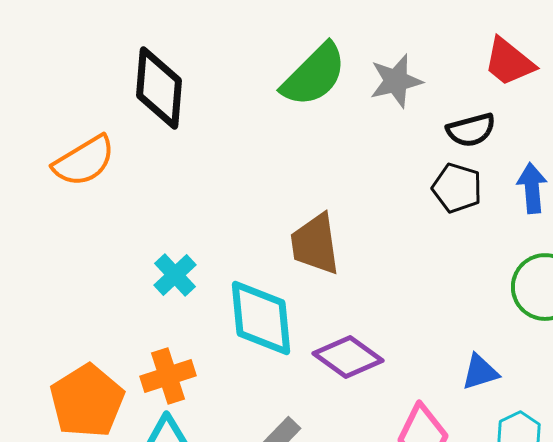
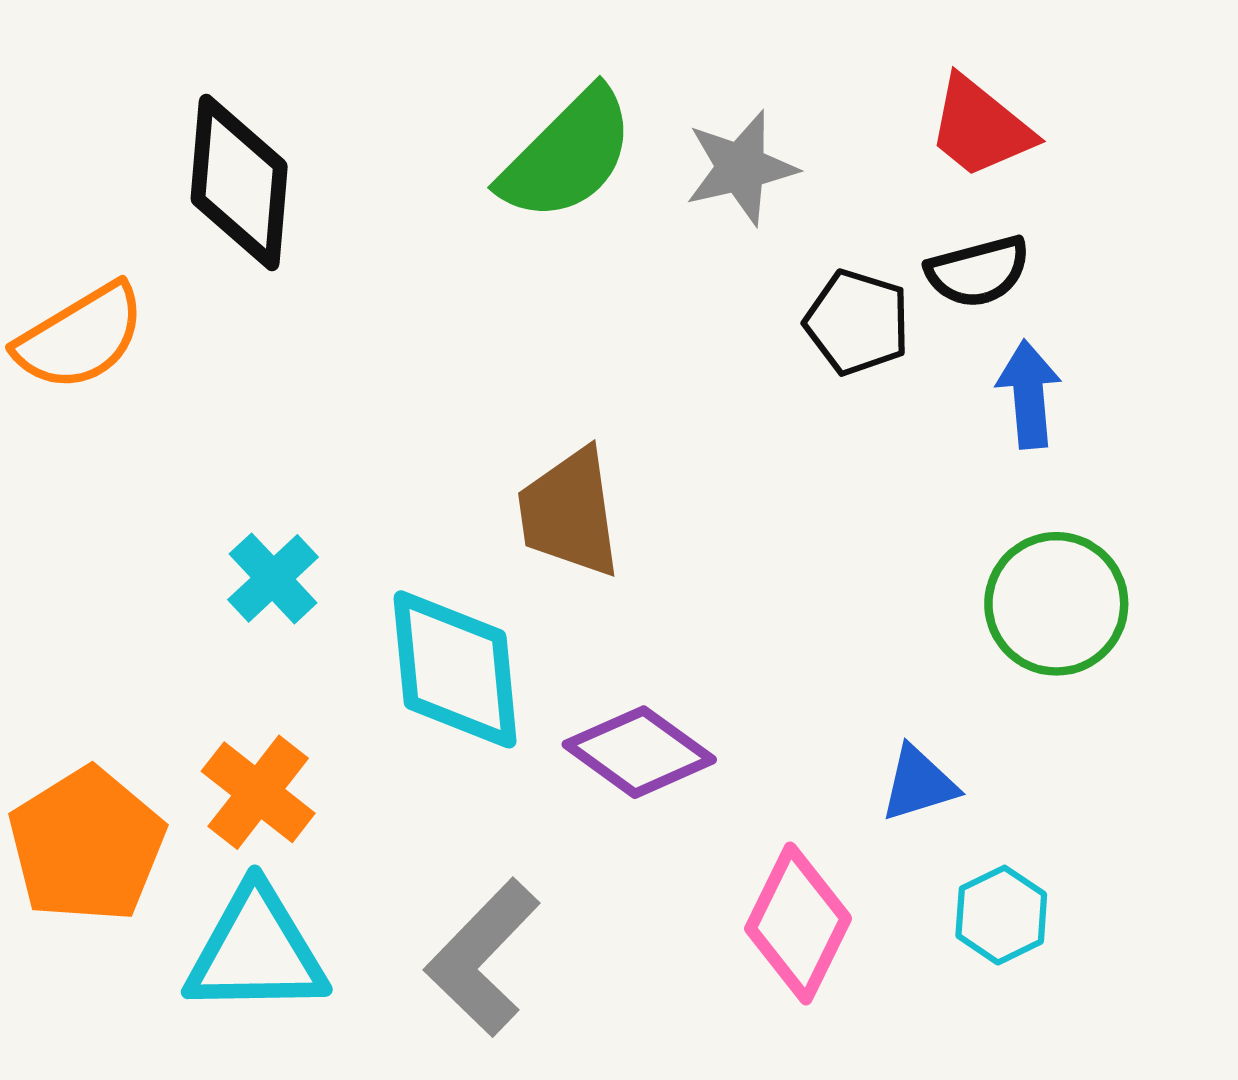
black semicircle: (471, 130) -> (978, 271), moved
black pentagon: (457, 188) -> (857, 322), moved
orange cross: (168, 376) -> (258, 792), turned -34

